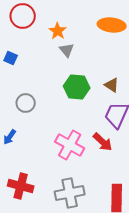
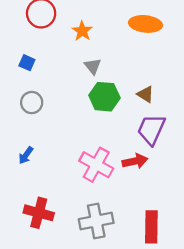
gray triangle: (67, 50) -> (93, 66), moved
gray circle: (26, 103) -> (32, 103), moved
red arrow: (103, 142) -> (135, 161), turned -55

